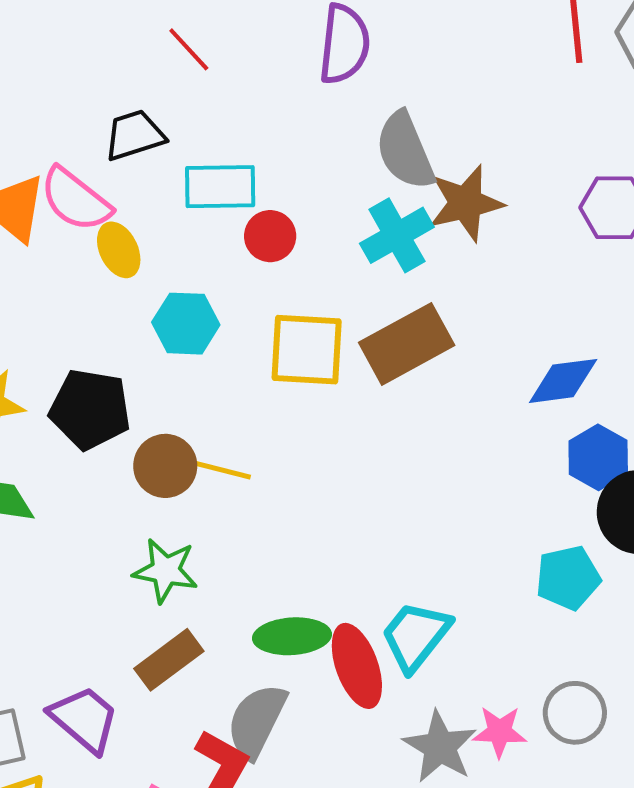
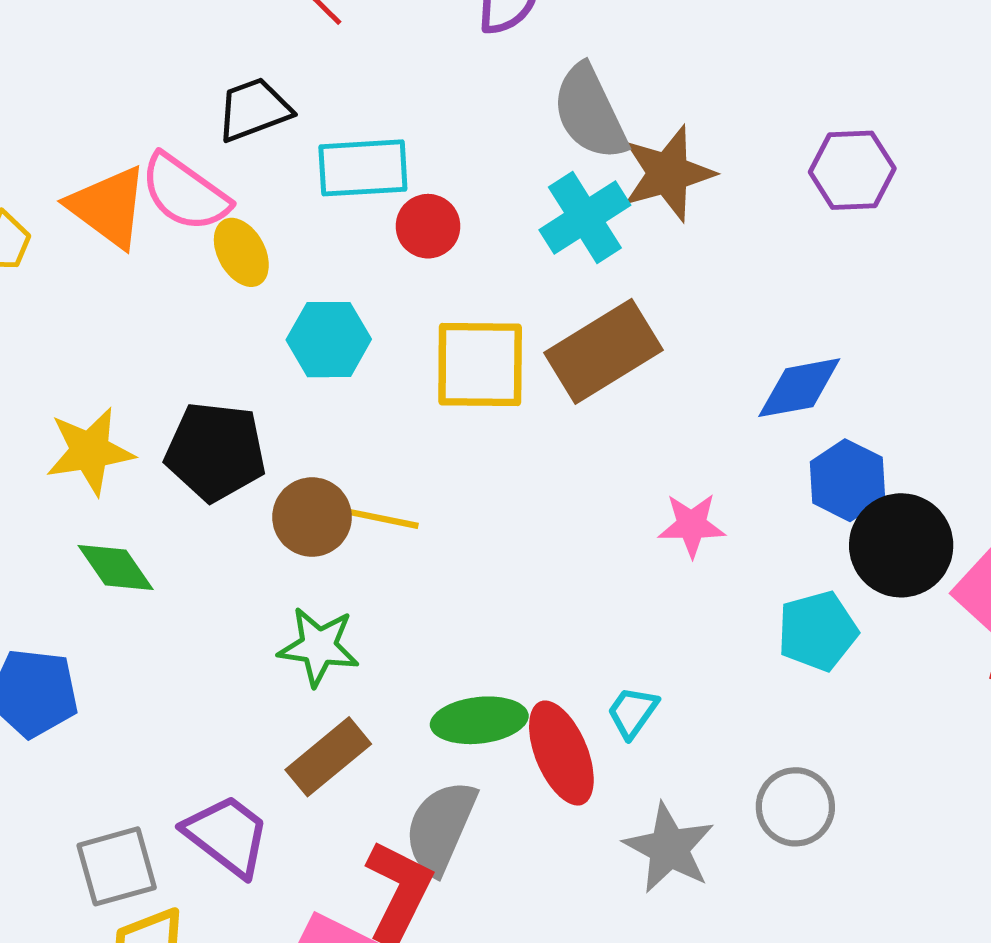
cyan trapezoid: (416, 636) -> (632, 712), size x0.6
gray circle: (575, 713) -> (795, 807), moved
pink star: (500, 732) -> (692, 525), moved

